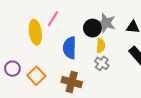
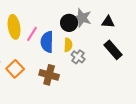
pink line: (53, 19) -> (32, 34), moved
yellow semicircle: (101, 46) -> (68, 45), moved

